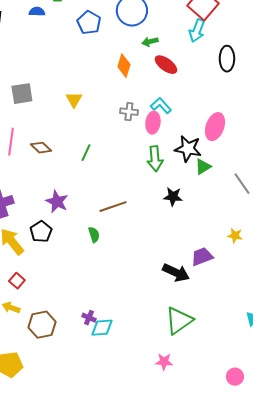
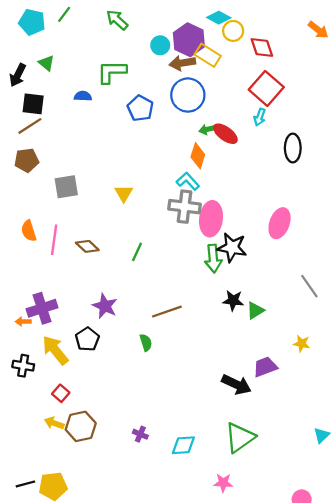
cyan arrow: (197, 31) -> (260, 117), size x0.7
red ellipse: (166, 65) -> (225, 134), moved
orange diamond: (124, 66) -> (198, 156), moved
cyan L-shape: (161, 106) -> (188, 181), moved
gray cross: (129, 112) -> (185, 207), size x1.6
pink ellipse: (153, 123) -> (211, 219), size x1.4
black star: (188, 149) -> (232, 247), moved
green triangle: (203, 167) -> (255, 310), moved
brown hexagon: (42, 325) -> (81, 426), moved
cyan diamond: (102, 328) -> (183, 445), moved

